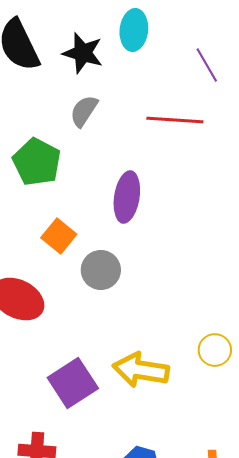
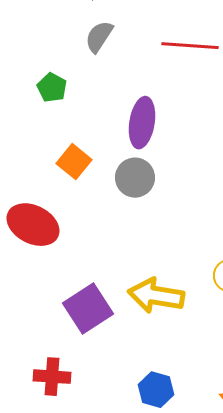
green pentagon: (37, 162) -> (52, 88), size x0.6
gray circle: (101, 270) -> (135, 178), moved

